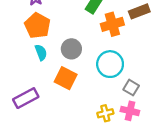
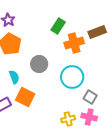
cyan semicircle: (41, 52) -> (14, 77), moved
orange square: (66, 78) -> (25, 97), moved

